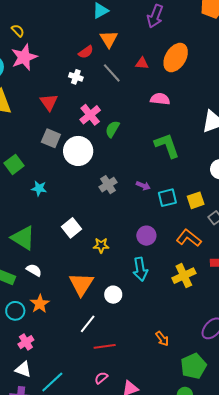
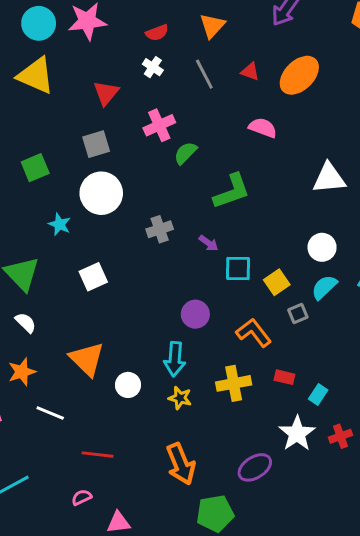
red semicircle: (86, 52) -> (157, 33), moved
gray square: (51, 138) -> (96, 144), turned 36
green L-shape: (167, 146) -> (232, 191), moved, turned 76
white circle: (78, 151) -> (101, 193), moved
cyan star: (39, 188) -> (59, 224), moved
yellow square: (196, 200) -> (277, 282), turned -30
yellow star: (101, 245) -> (180, 398), moved
orange triangle: (81, 284) -> (87, 359), turned -32
white line: (88, 324) -> (50, 413), moved, turned 60
orange arrow: (162, 339) -> (181, 464), size x1.8

